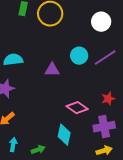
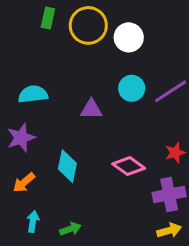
white circle: (101, 22) -> (129, 37), moved
cyan diamond: (64, 135) -> (67, 166), moved

